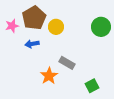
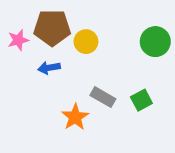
brown pentagon: (34, 18) -> (52, 28), turned 30
green square: (92, 86) -> (141, 100), moved

